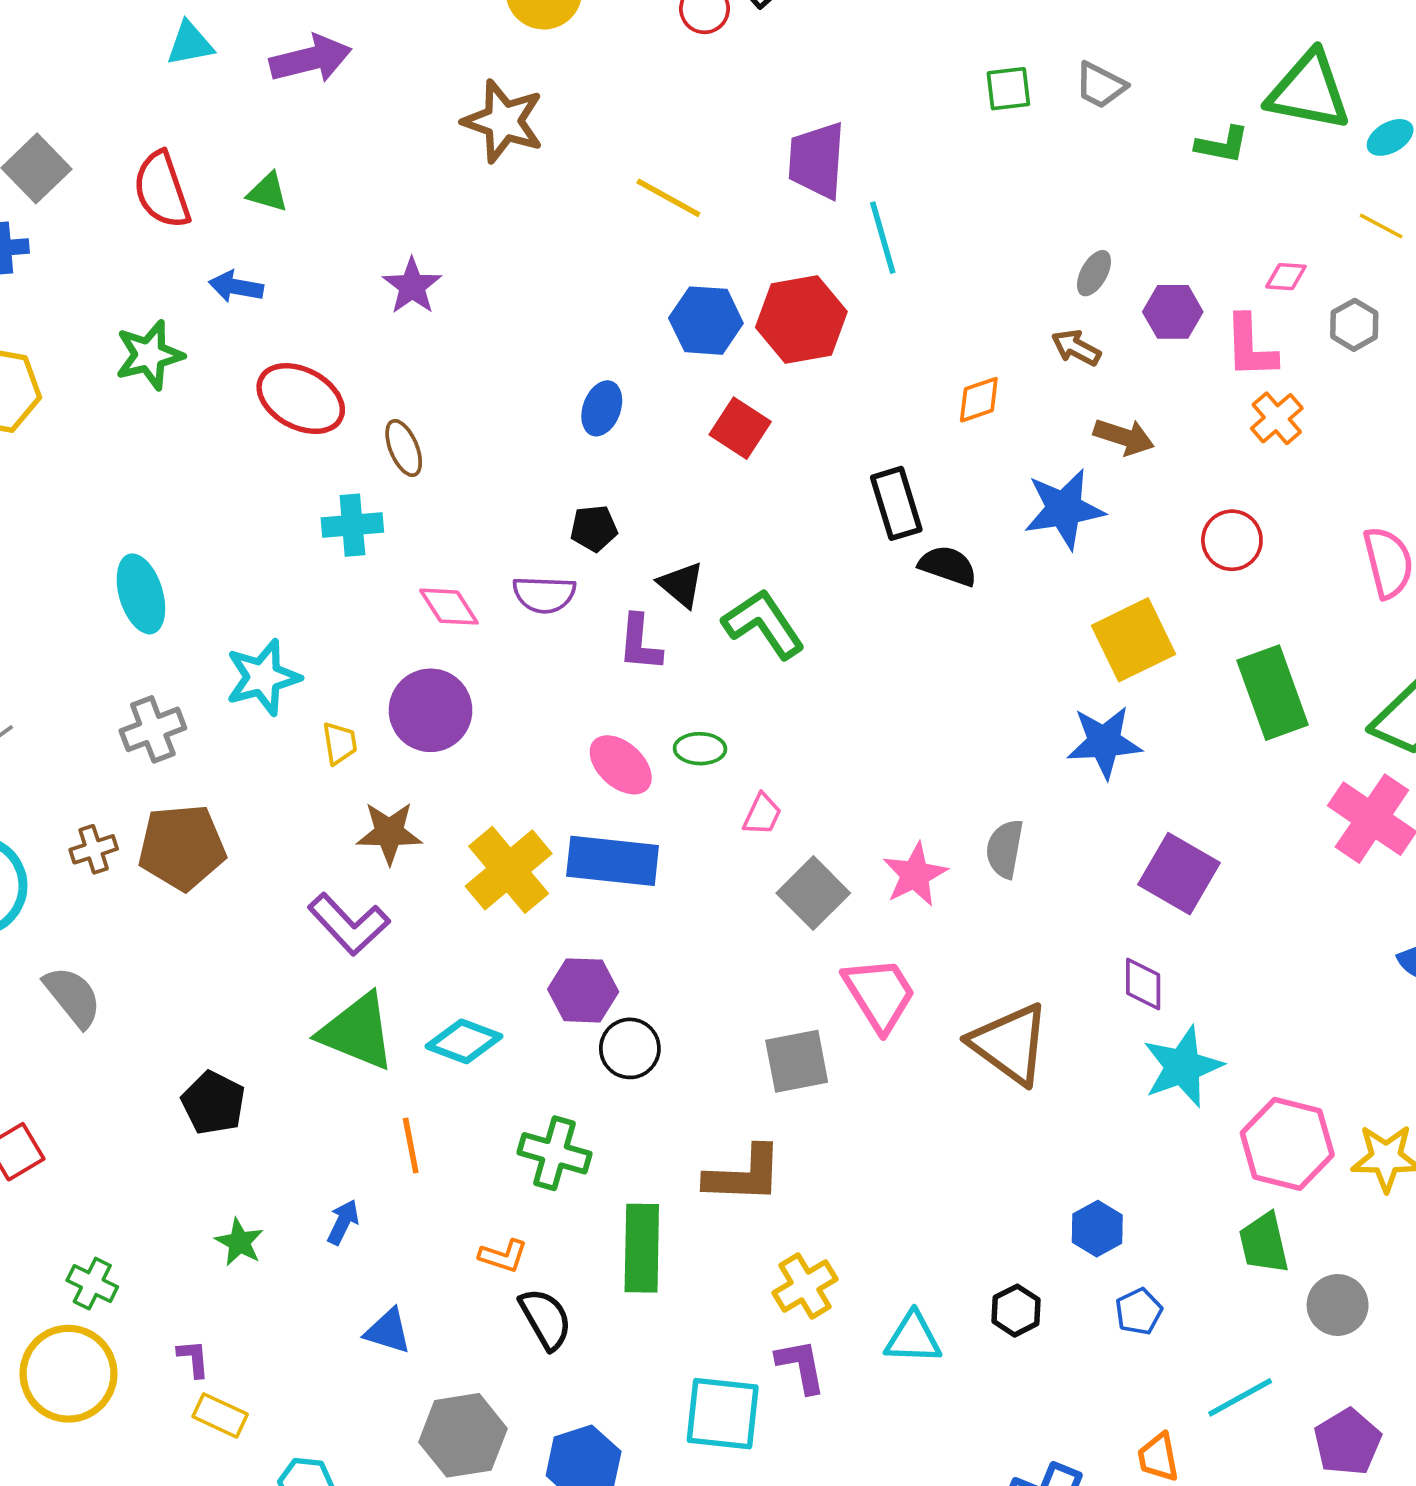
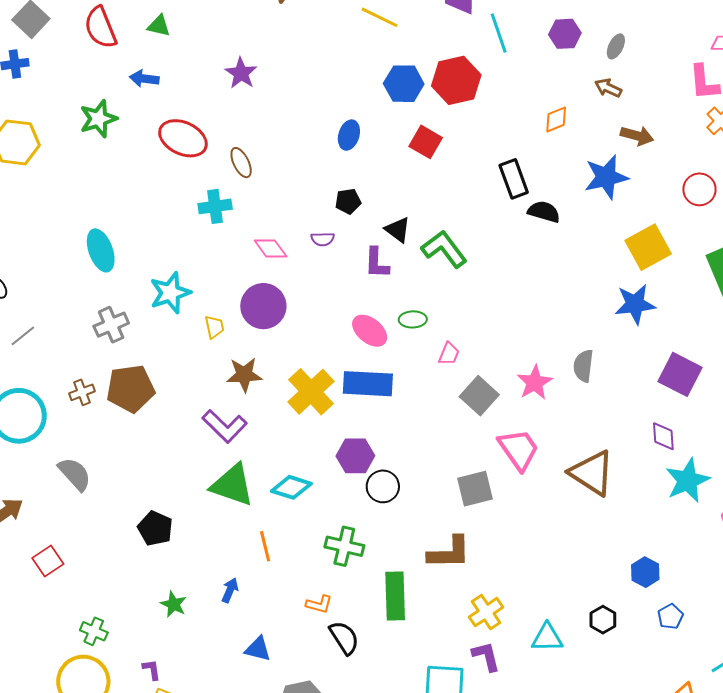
purple hexagon: (1173, 312) -> (565, 34), moved
purple semicircle: (544, 594) -> (323, 239), size x0.7

